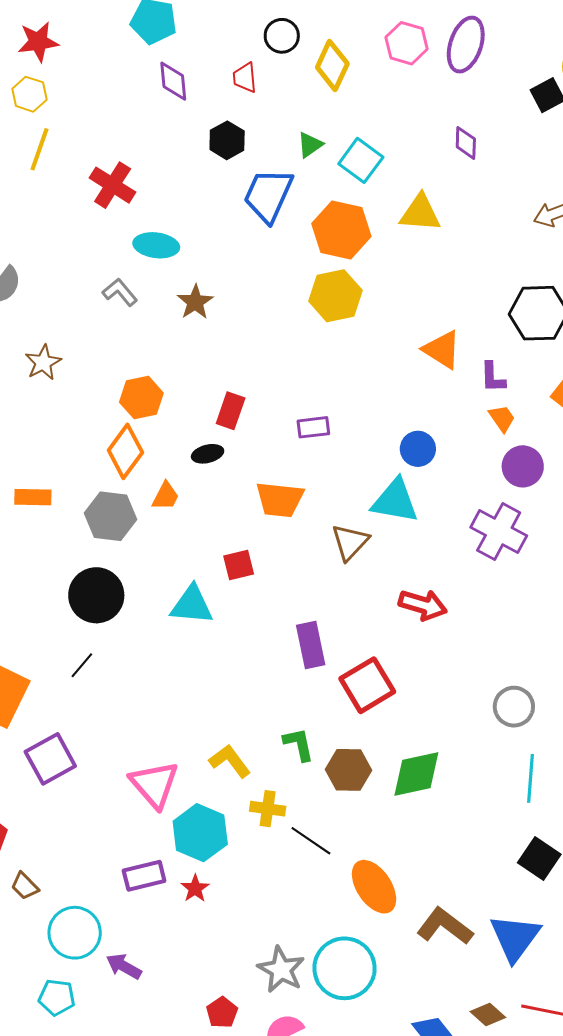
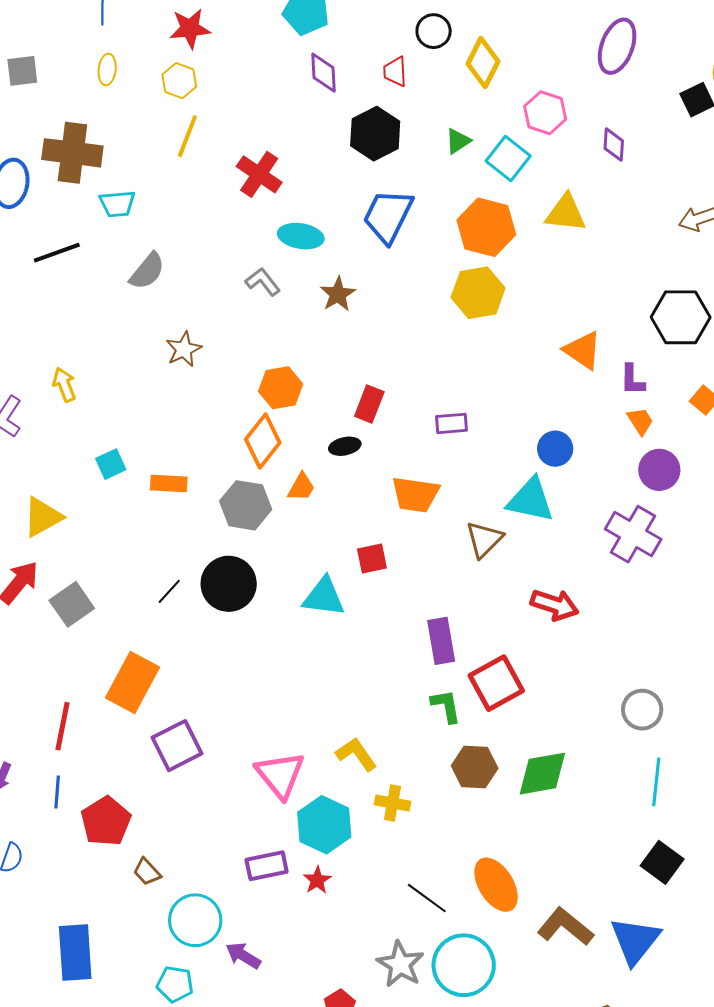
pink hexagon: (407, 43) -> (545, 113), moved
black hexagon: (227, 140) -> (375, 134), size x1.4
blue trapezoid: (268, 195) -> (388, 216), moved
black line: (82, 665) -> (169, 591), moved
green L-shape: (299, 744) -> (446, 706), moved
black line: (311, 841) -> (427, 898), moved

